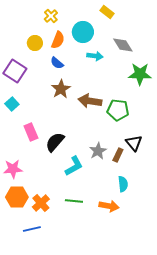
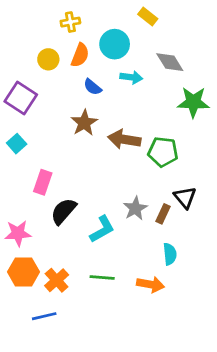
yellow cross: (51, 16) -> (70, 22), turned 32
blue semicircle: (57, 63) -> (93, 87), moved
pink rectangle: (31, 132) -> (43, 182), turned 42
black semicircle: (55, 142) -> (64, 211), moved

